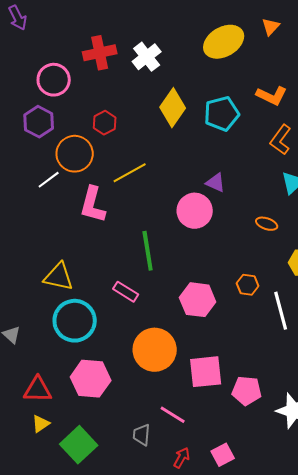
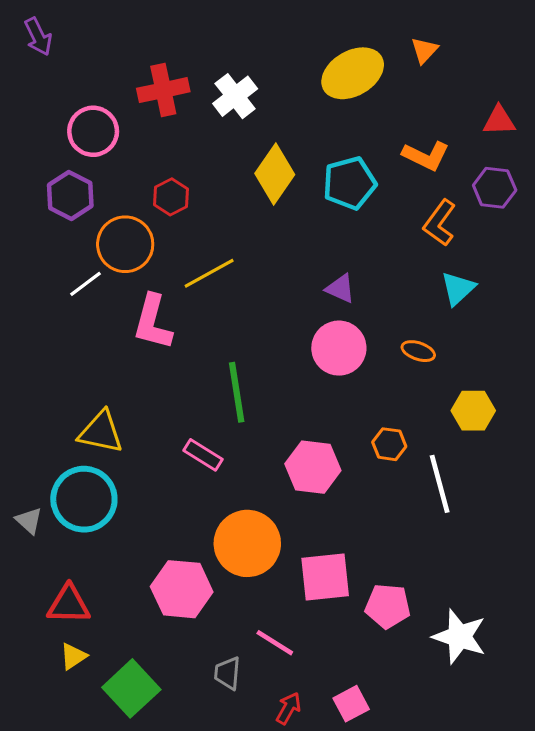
pink circle: (195, 211) -> (339, 348), moved
cyan circle: (75, 321) -> (84, 499), moved
pink hexagon: (91, 379) -> (182, 589), moved

